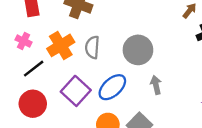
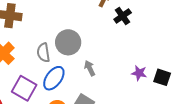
gray semicircle: (92, 47) -> (43, 53), moved

